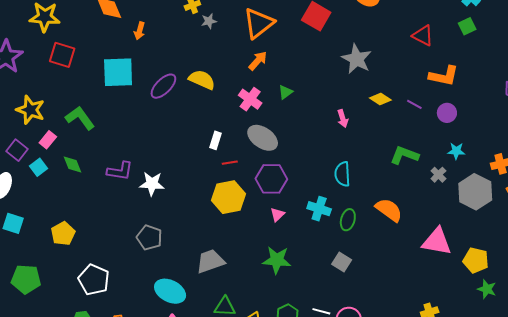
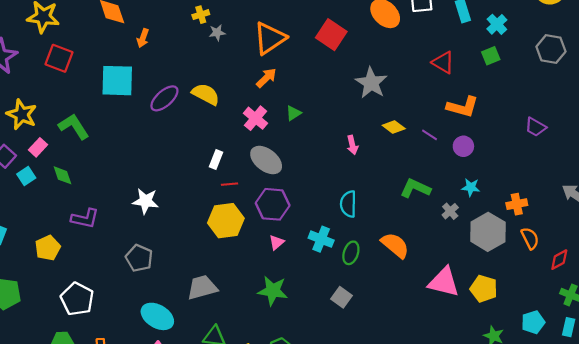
purple L-shape: (120, 171) -> (85, 218), moved
yellow pentagon: (476, 260) -> (484, 289), moved

